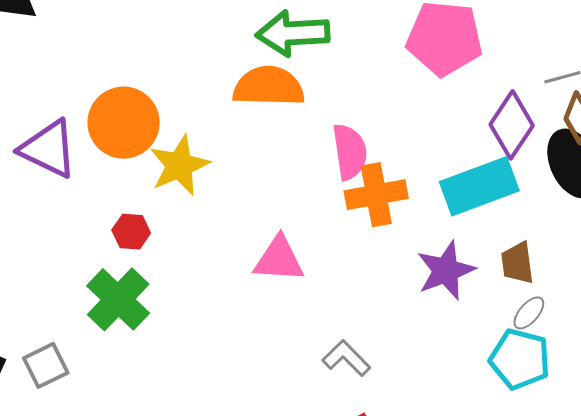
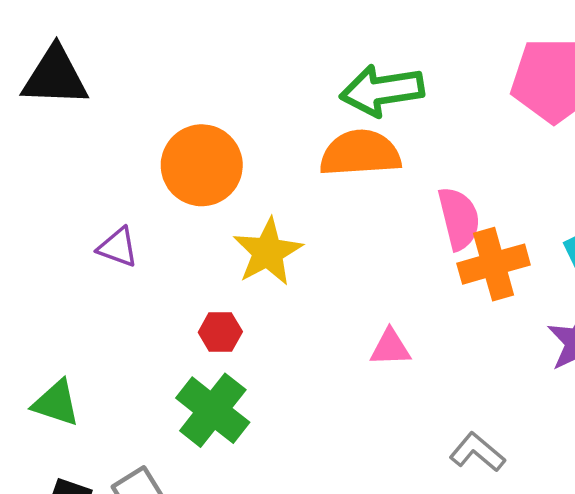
orange circle: (124, 123) -> (202, 165), moved
purple triangle: (48, 149) -> (118, 247), size x0.6
pink triangle: (279, 259) -> (390, 348), size x0.7

